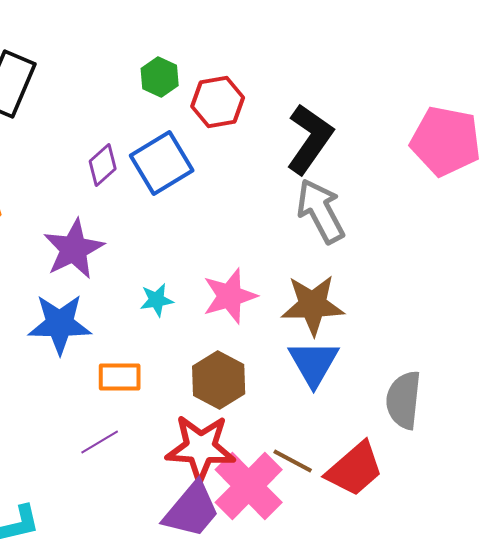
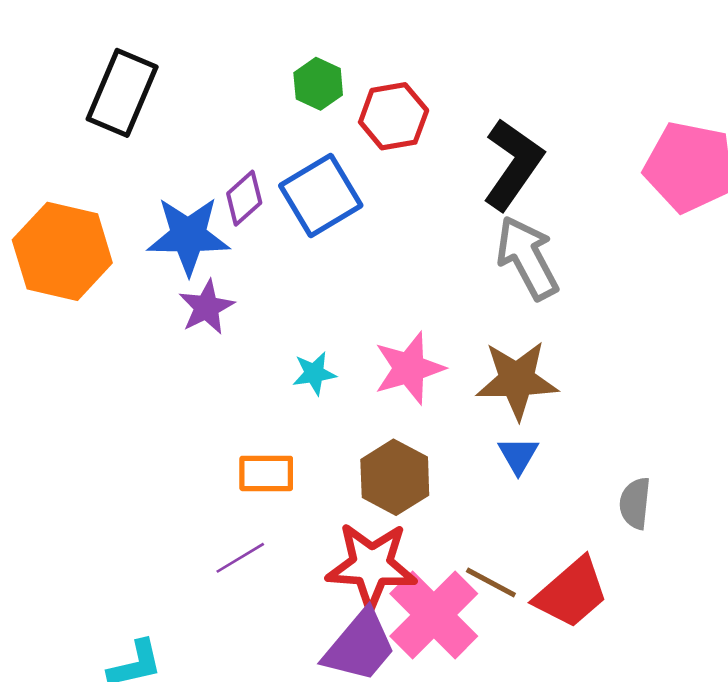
purple star: (74, 249) -> (206, 307), size x0.7
blue star: (60, 324) -> (188, 236), moved
blue triangle: (314, 363) -> (518, 455), size x0.6
gray semicircle: (404, 400) -> (635, 503), size x0.7

